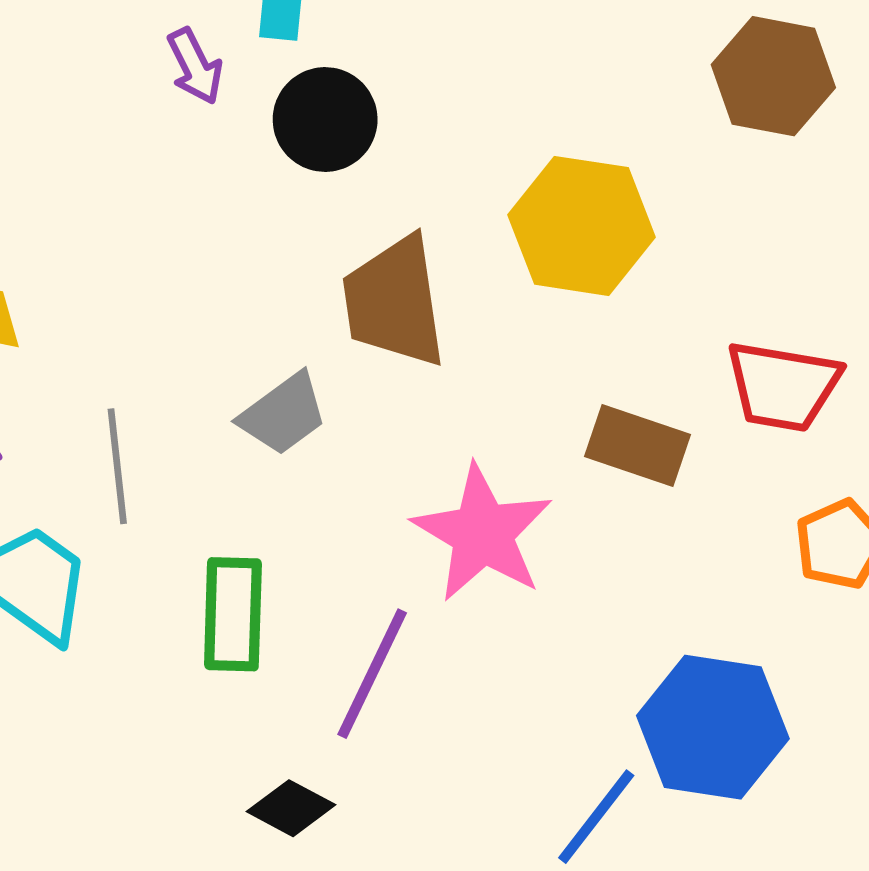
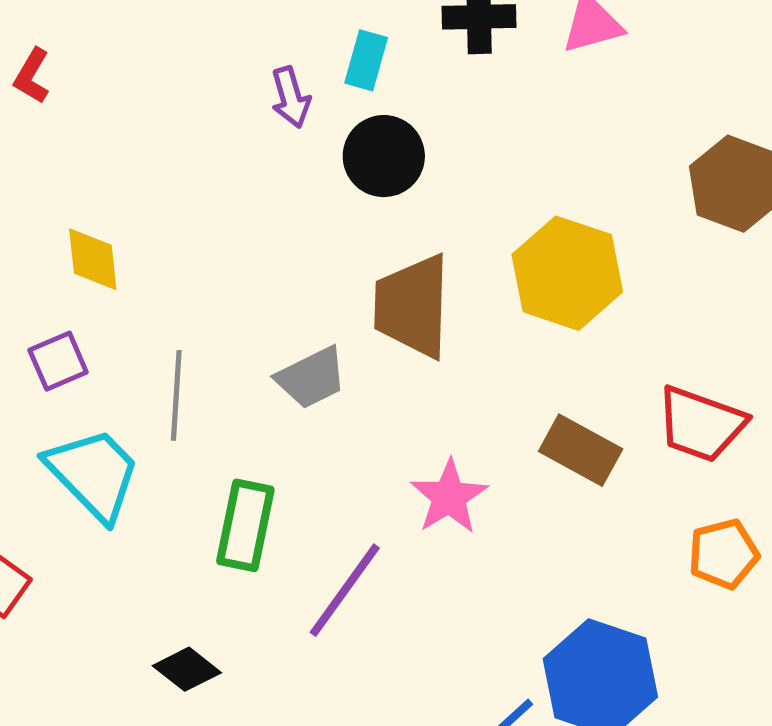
pink star: (483, 533) -> (449, 497), size x0.7
black diamond: (291, 808) -> (187, 669), moved

